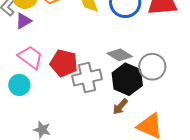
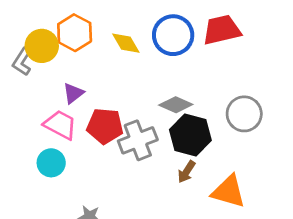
purple triangle: (23, 21) -> (73, 93), moved
gray circle: (152, 67) -> (244, 114), moved

